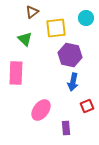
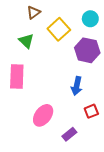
yellow square: (56, 28) -> (59, 29), turned -35
purple hexagon: (70, 55) -> (87, 50), moved
purple rectangle: (66, 128) -> (69, 134), turned 56

